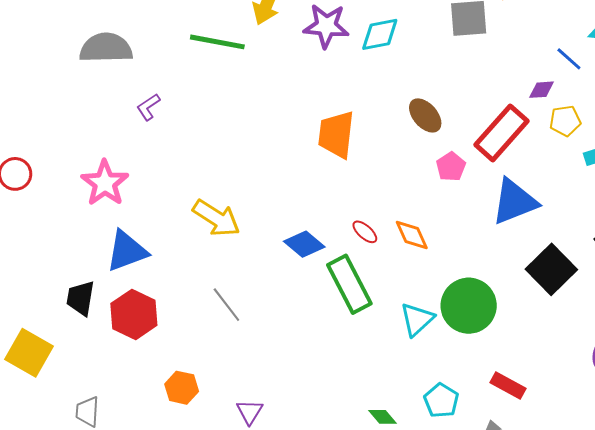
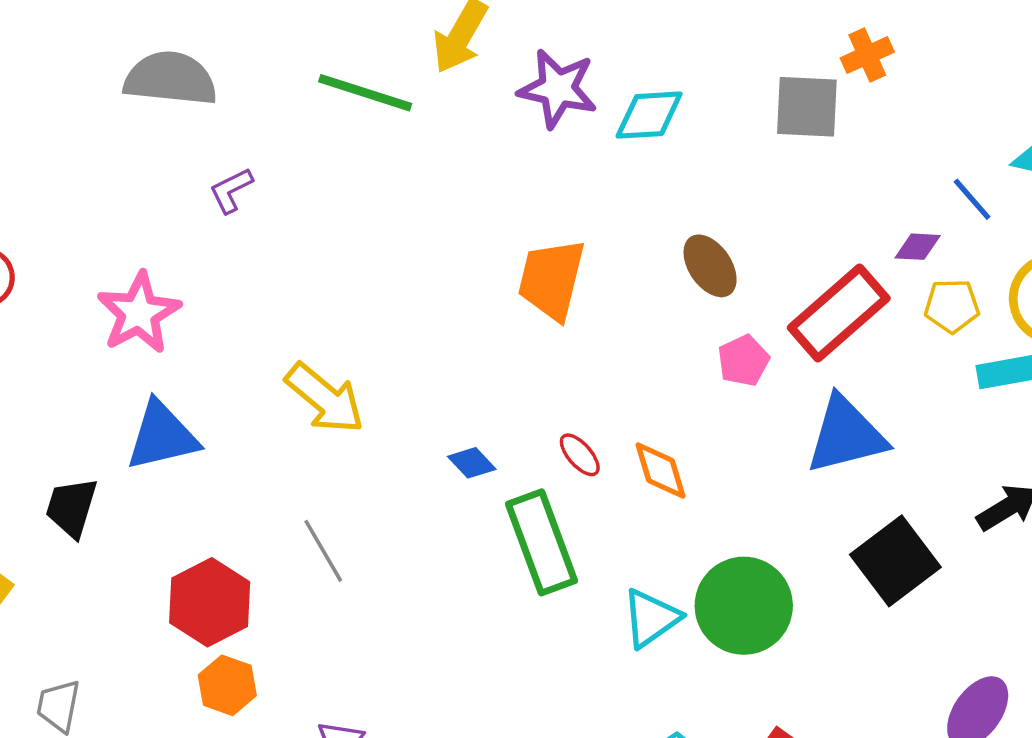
blue diamond: (304, 244) -> (472, 463), size x0.7
red hexagon: (134, 314) -> (210, 602), moved

